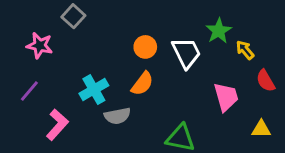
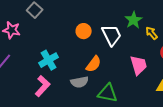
orange semicircle: (142, 84) -> (94, 64), moved
gray semicircle: (117, 116) -> (80, 82), moved
pink L-shape: (57, 125) -> (43, 86), moved

